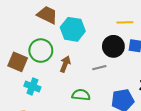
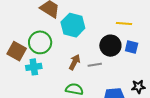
brown arrow: (65, 64) -> (75, 62), moved
cyan cross: (32, 87) -> (34, 67), moved, turned -35

